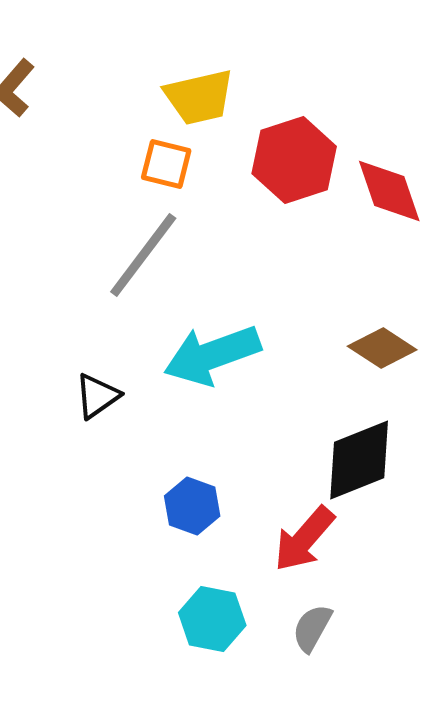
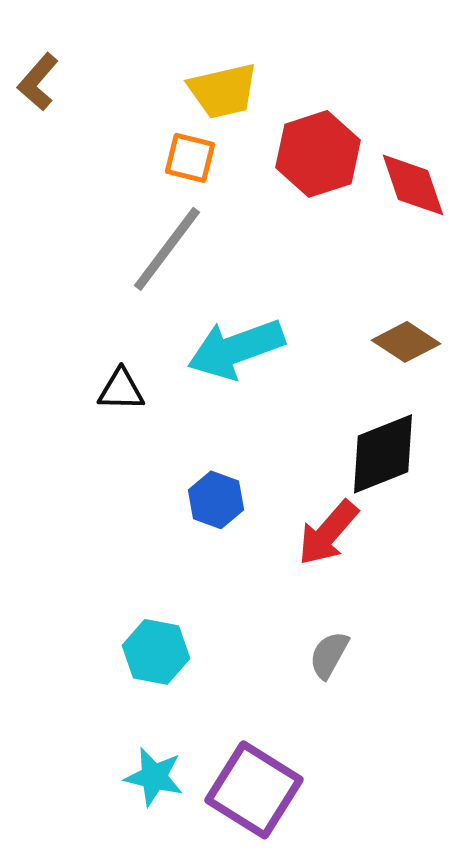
black triangle: (97, 396) -> (121, 390), turned 36
cyan hexagon: (212, 619) -> (156, 652), moved
gray semicircle: (312, 628) -> (329, 655), moved

